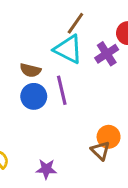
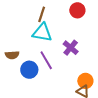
purple cross: (107, 54) -> (71, 48), moved
brown semicircle: (30, 70) -> (12, 55), moved

